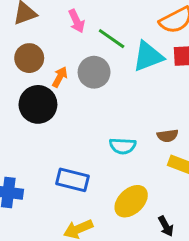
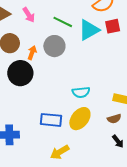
pink arrow: (77, 21) -> (29, 15), moved
brown semicircle: (168, 136) -> (114, 119), moved
yellow ellipse: (131, 201) -> (80, 119), moved

